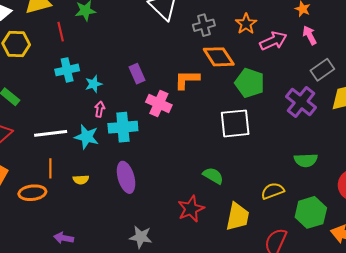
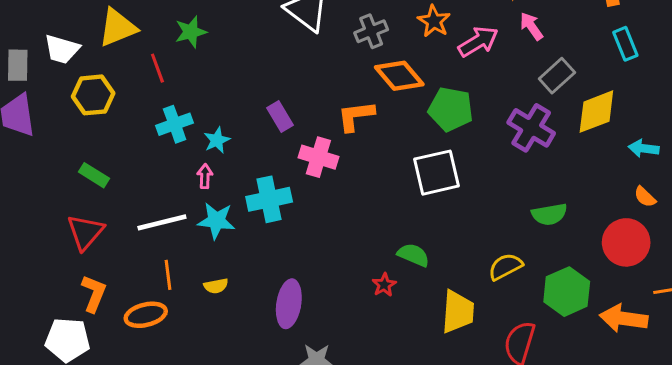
pink arrow: (100, 109) -> (205, 176), moved
purple ellipse: (126, 177) -> (289, 304), moved, turned 32
red star: (191, 209) -> (384, 285), moved, size x0.6

